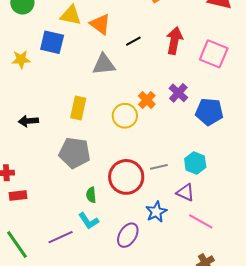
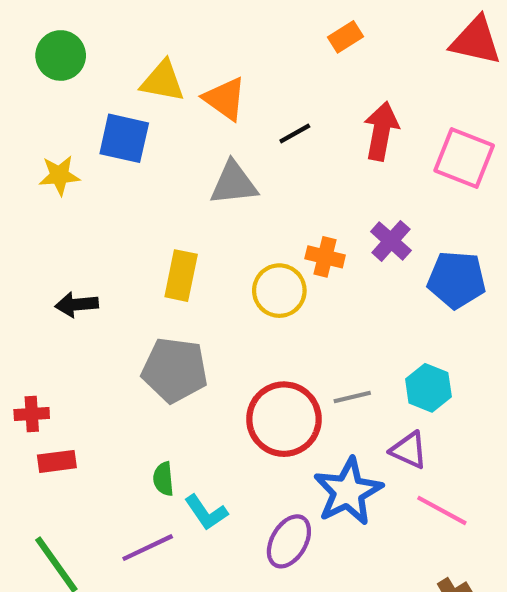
orange cross: (147, 100) -> (325, 257), turned -30
green semicircle: (91, 195) -> (163, 479), moved
blue star: (156, 212) -> (348, 491), size x1.5

